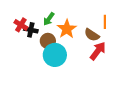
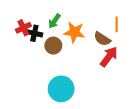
red cross: (21, 25) -> (23, 28), turned 32
orange star: (67, 29) -> (74, 32), turned -30
cyan circle: (55, 55) -> (61, 89), moved

